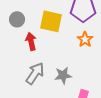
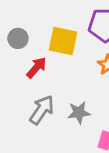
red arrow: (31, 41) -> (36, 68), turned 54

